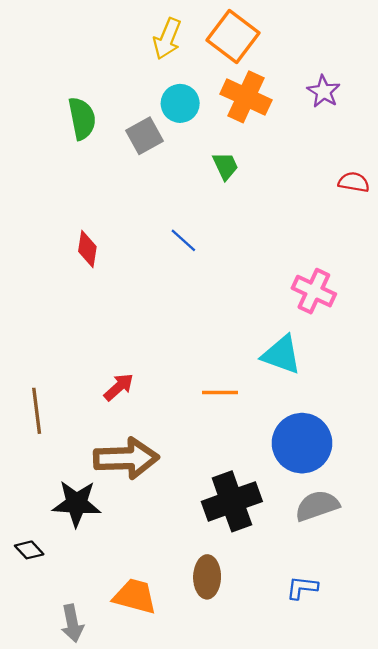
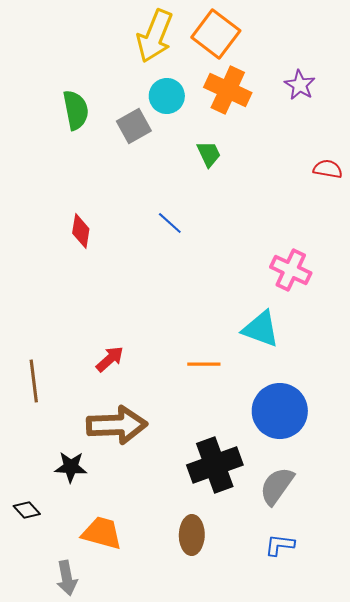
yellow arrow: (167, 39) -> (155, 36), size x1.4
black star: (77, 504) -> (71, 467), size x0.7
gray semicircle: (317, 506) -> (277, 486), moved, turned -36
orange trapezoid: (135, 596) -> (102, 533), moved

